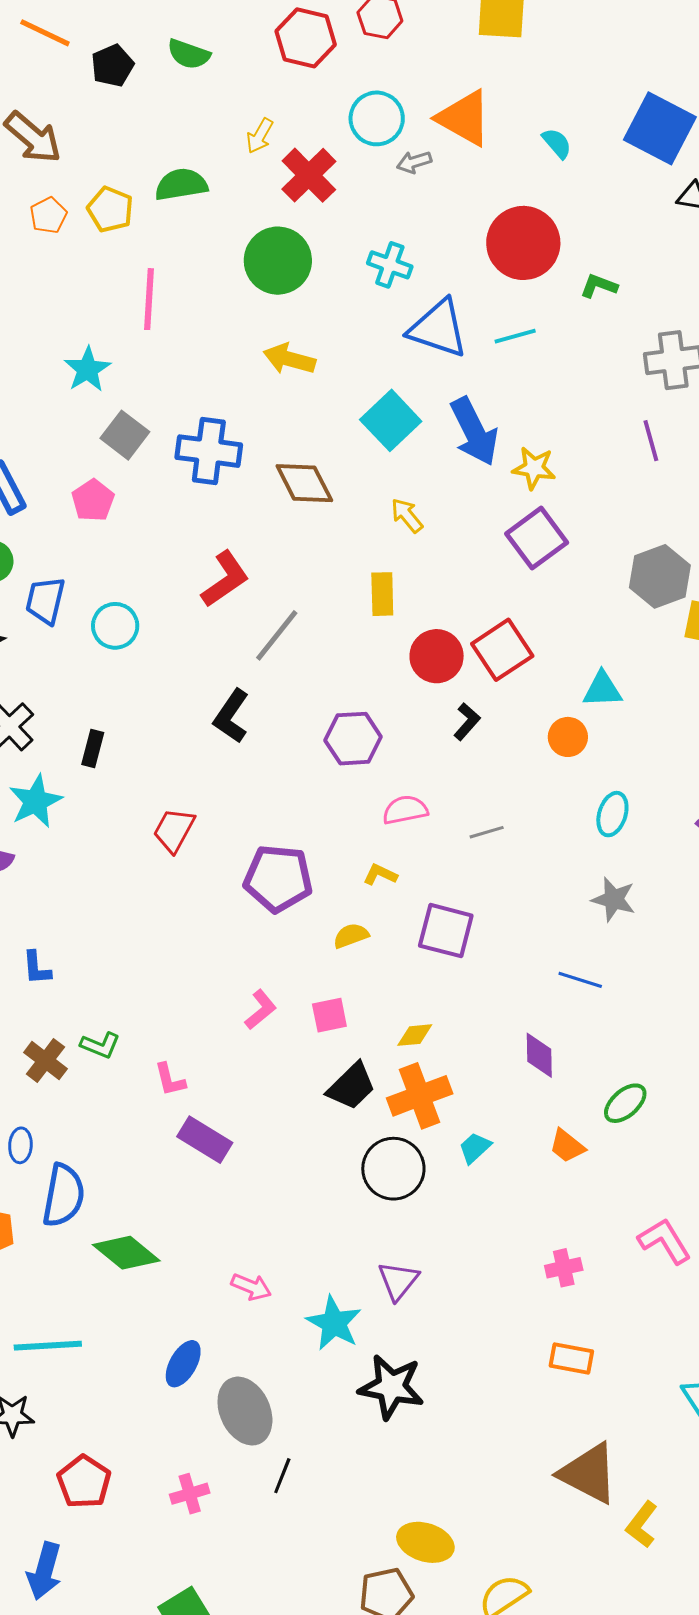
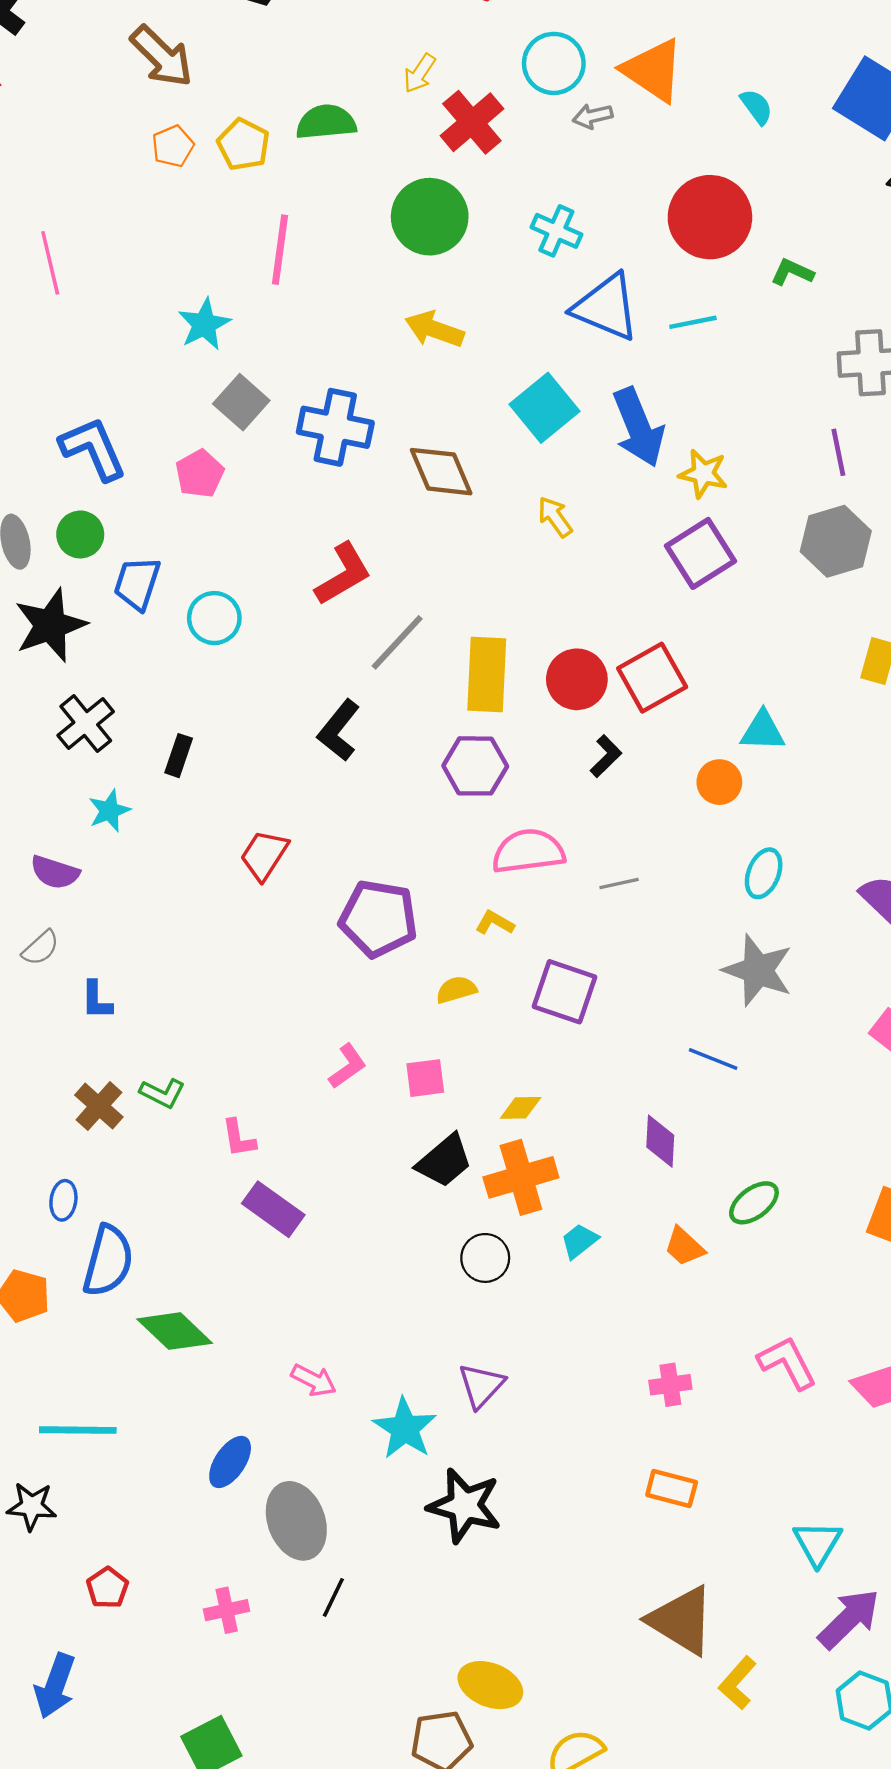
gray hexagon: (660, 576) -> (836, 541), moved
yellow rectangle: (382, 594) -> (487, 675), moved, size x1.5
cyan star: (36, 801) -> (109, 811), size x0.7
pink semicircle: (405, 810) -> (528, 851), size x1.4
gray star: (614, 899) -> (758, 970), size x1.4
black circle: (393, 1169) -> (485, 1258), size x0.7
red pentagon: (84, 1482) -> (108, 1588), size x0.7

